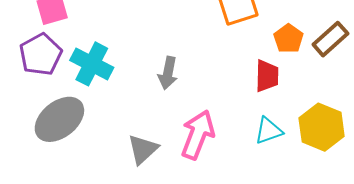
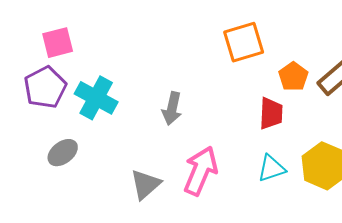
gray ellipse: (59, 119) -> (63, 153), size x0.6

